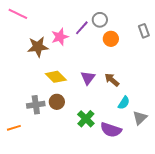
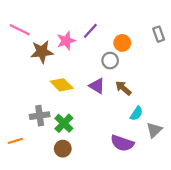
pink line: (18, 14) -> (20, 30), moved
gray circle: (100, 20) -> (110, 61), moved
purple triangle: (88, 78) -> (97, 86), turned -35
brown circle: (57, 102) -> (63, 149), moved
green cross: (86, 119) -> (64, 123), moved

